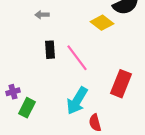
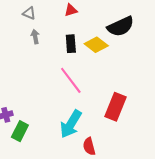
gray arrow: (42, 15) -> (35, 37), turned 80
black rectangle: (50, 50) -> (71, 44), moved

